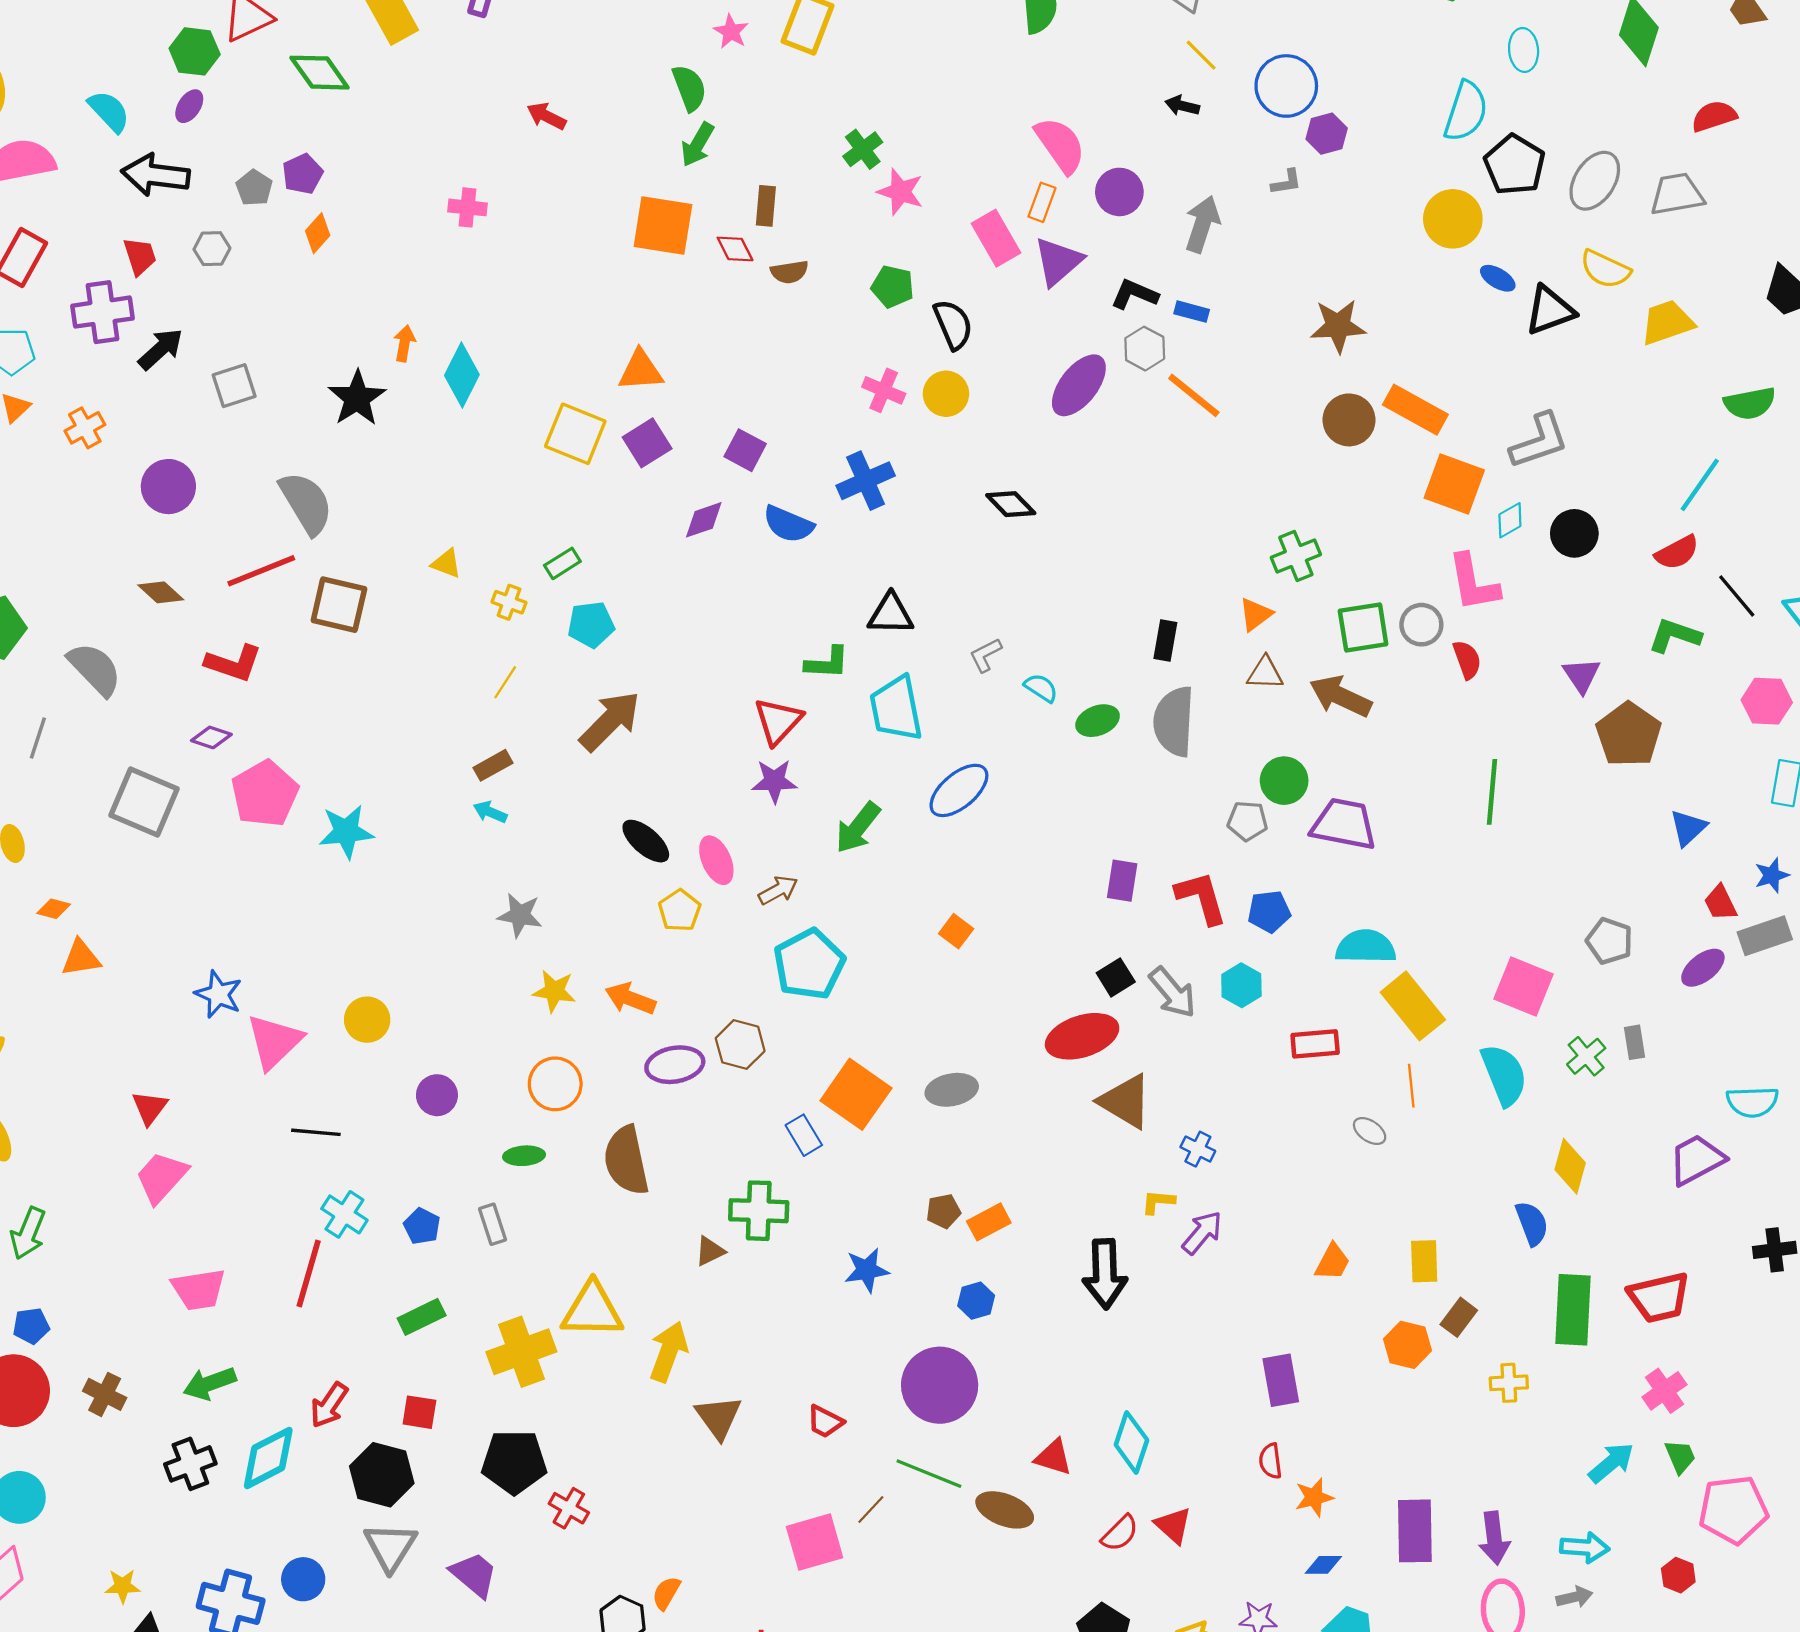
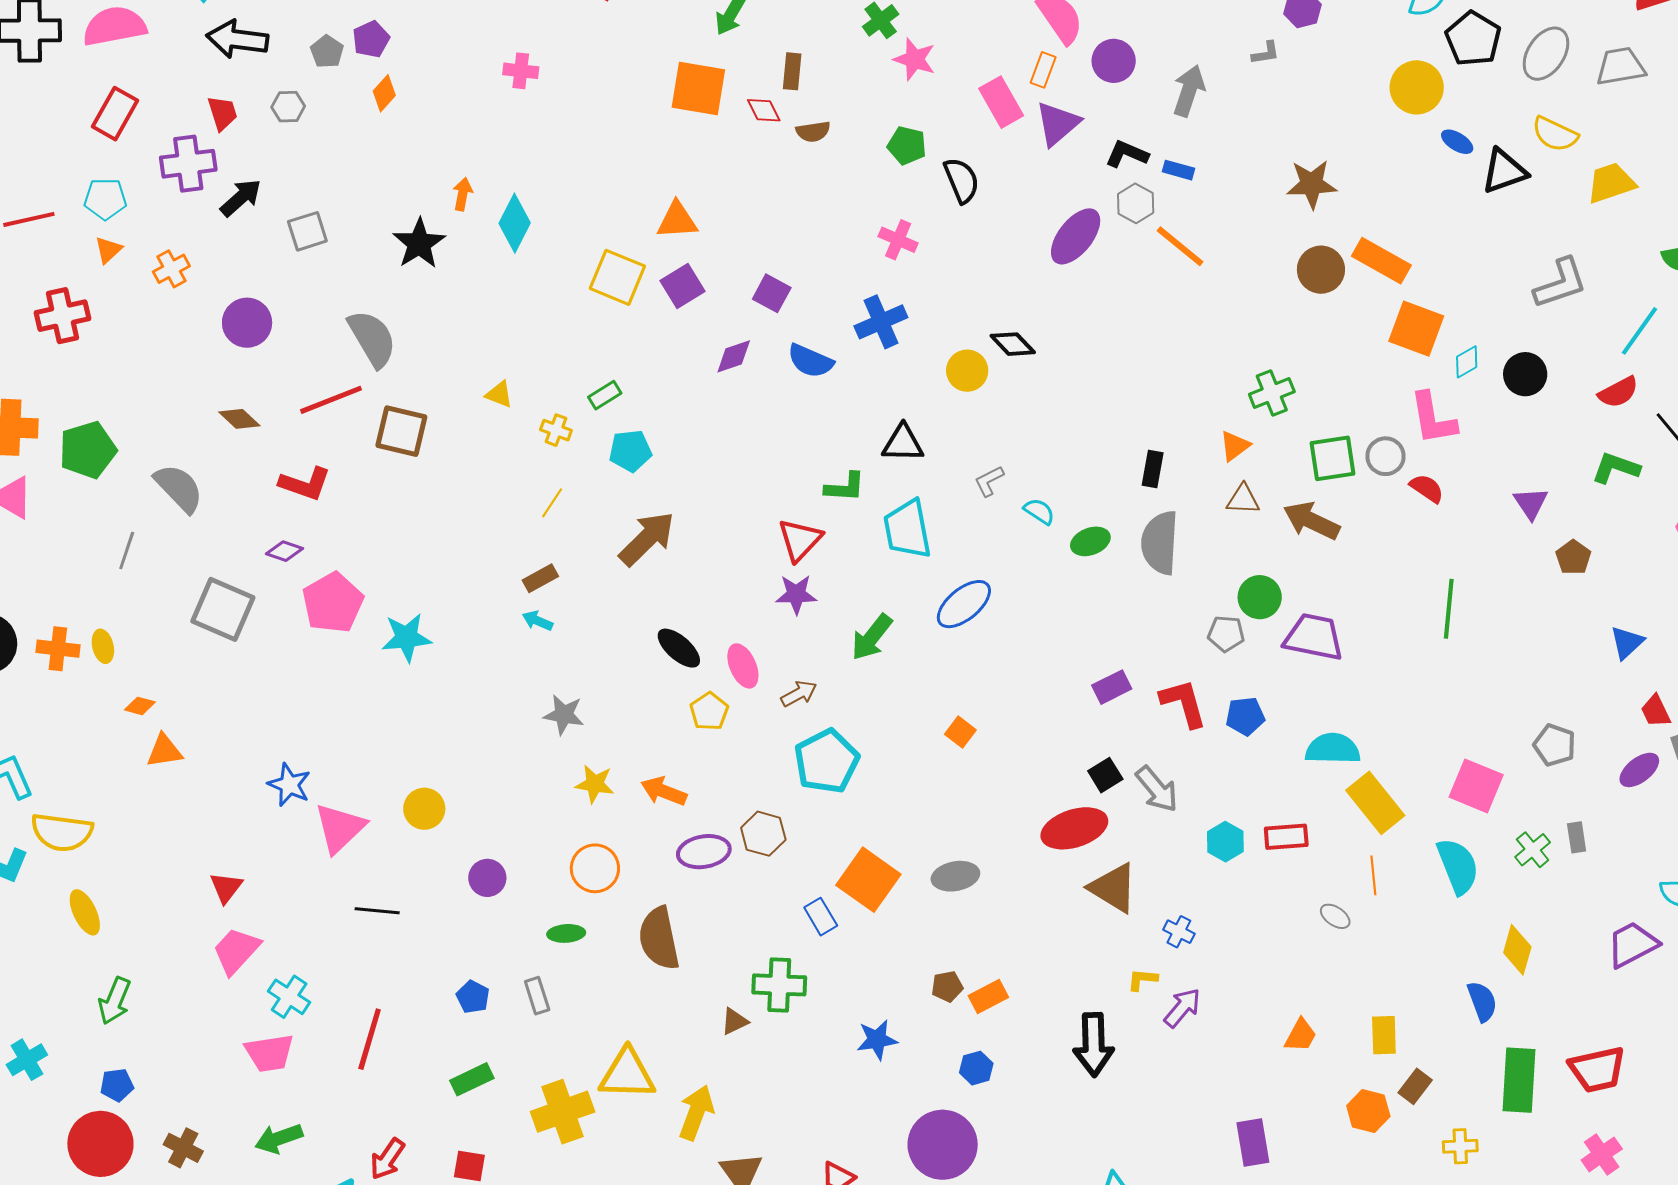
yellow circle: (946, 394) -> (967, 371), moved
gray L-shape: (1539, 441) -> (1560, 283), moved
red semicircle: (1467, 660) -> (1427, 488), turned -36
brown pentagon: (1629, 734) -> (1573, 557), size x0.6
purple rectangle: (1122, 881) -> (1112, 687), turned 54
cyan hexagon: (1241, 985) -> (1225, 842), moved
cyan cross: (344, 1214) -> (289, 997), moved

